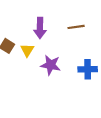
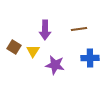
blue cross: (88, 69) -> (90, 58), moved

